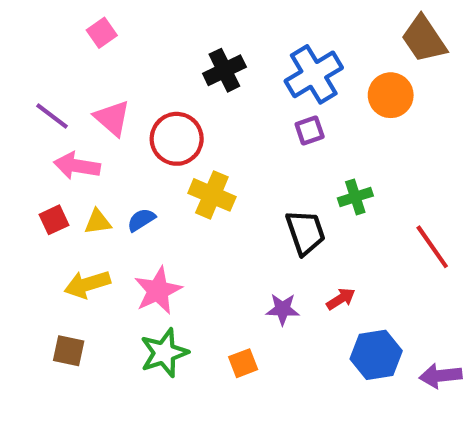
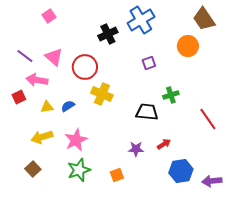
blue cross: (314, 74) -> (141, 20), moved
red square: (54, 220) -> (19, 97), moved
black trapezoid: (305, 232) -> (147, 112), turned -65
brown square: (69, 351) -> (33, 169), turned 35

